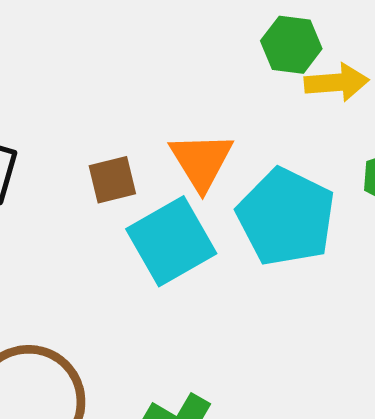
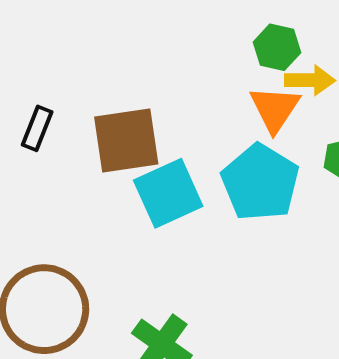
orange triangle: (201, 161) -> (275, 109), moved
brown square: (112, 180) -> (126, 141), size x1.8

